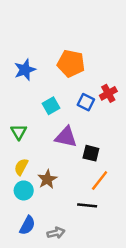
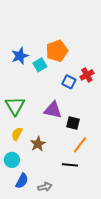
orange pentagon: (71, 63) -> (57, 51), turned -30
cyan square: (51, 106) -> (40, 65), moved
green triangle: (19, 132) -> (15, 106), size x1.5
cyan circle: (24, 190) -> (12, 160), moved

